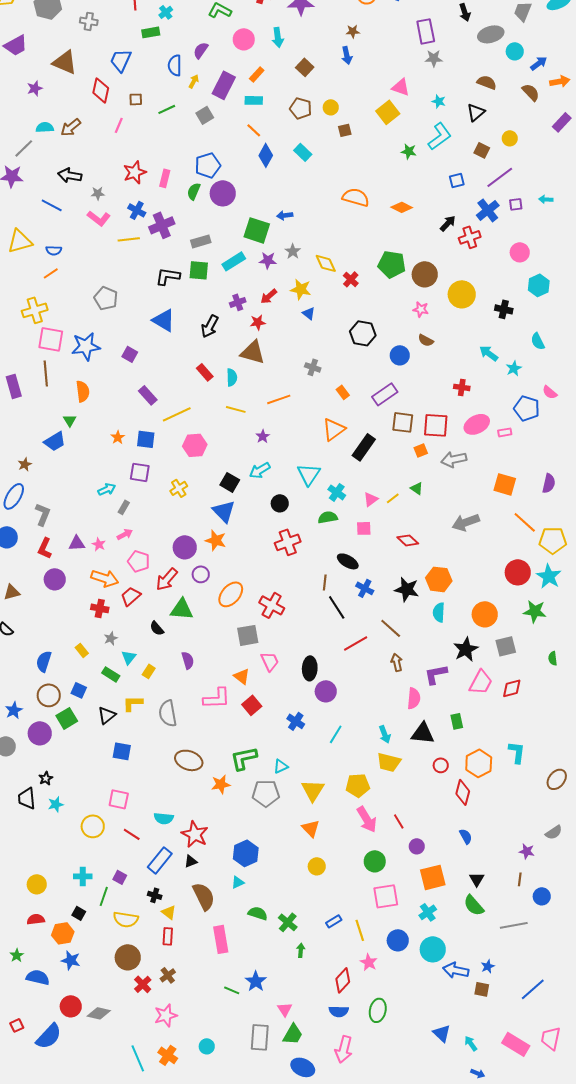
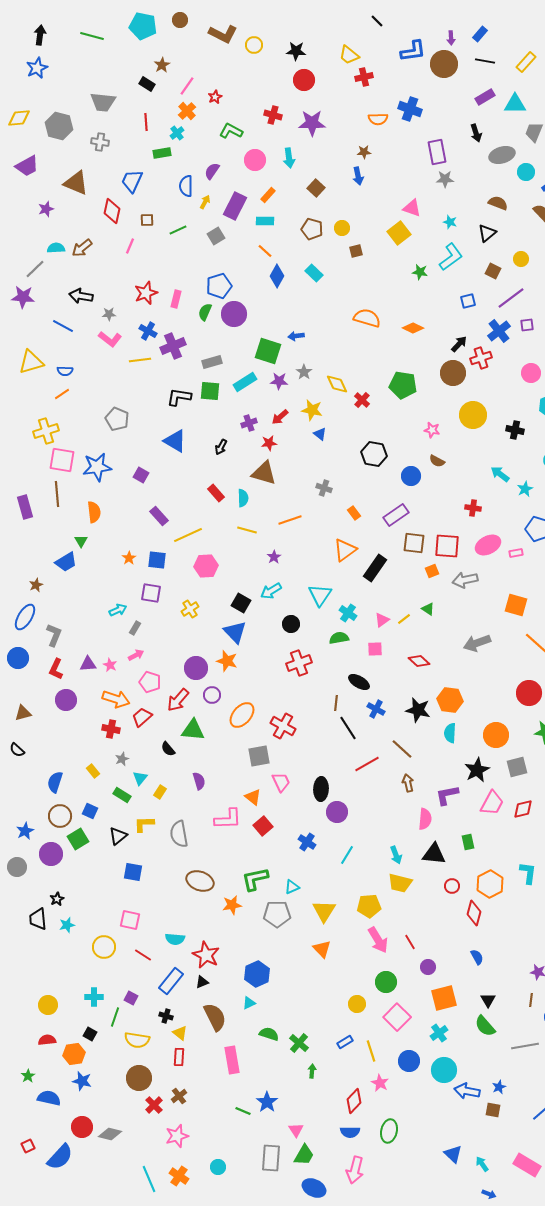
brown circle: (425, 274) -> (453, 373), moved
black arrow: (210, 326) -> (221, 447), size x0.7
yellow circle: (317, 866) -> (357, 1004), moved
pink square: (386, 896) -> (397, 1017), turned -36

